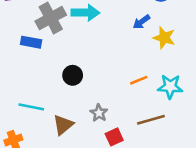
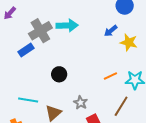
blue rectangle: (31, 42) -> (26, 50), turned -42
brown line: (151, 120) -> (121, 106), turned -40

